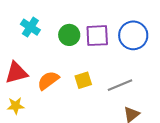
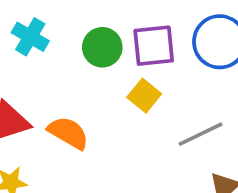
orange semicircle: (48, 80) -> (68, 133), turned 70
yellow square: (83, 80) -> (144, 96), moved, turned -30

